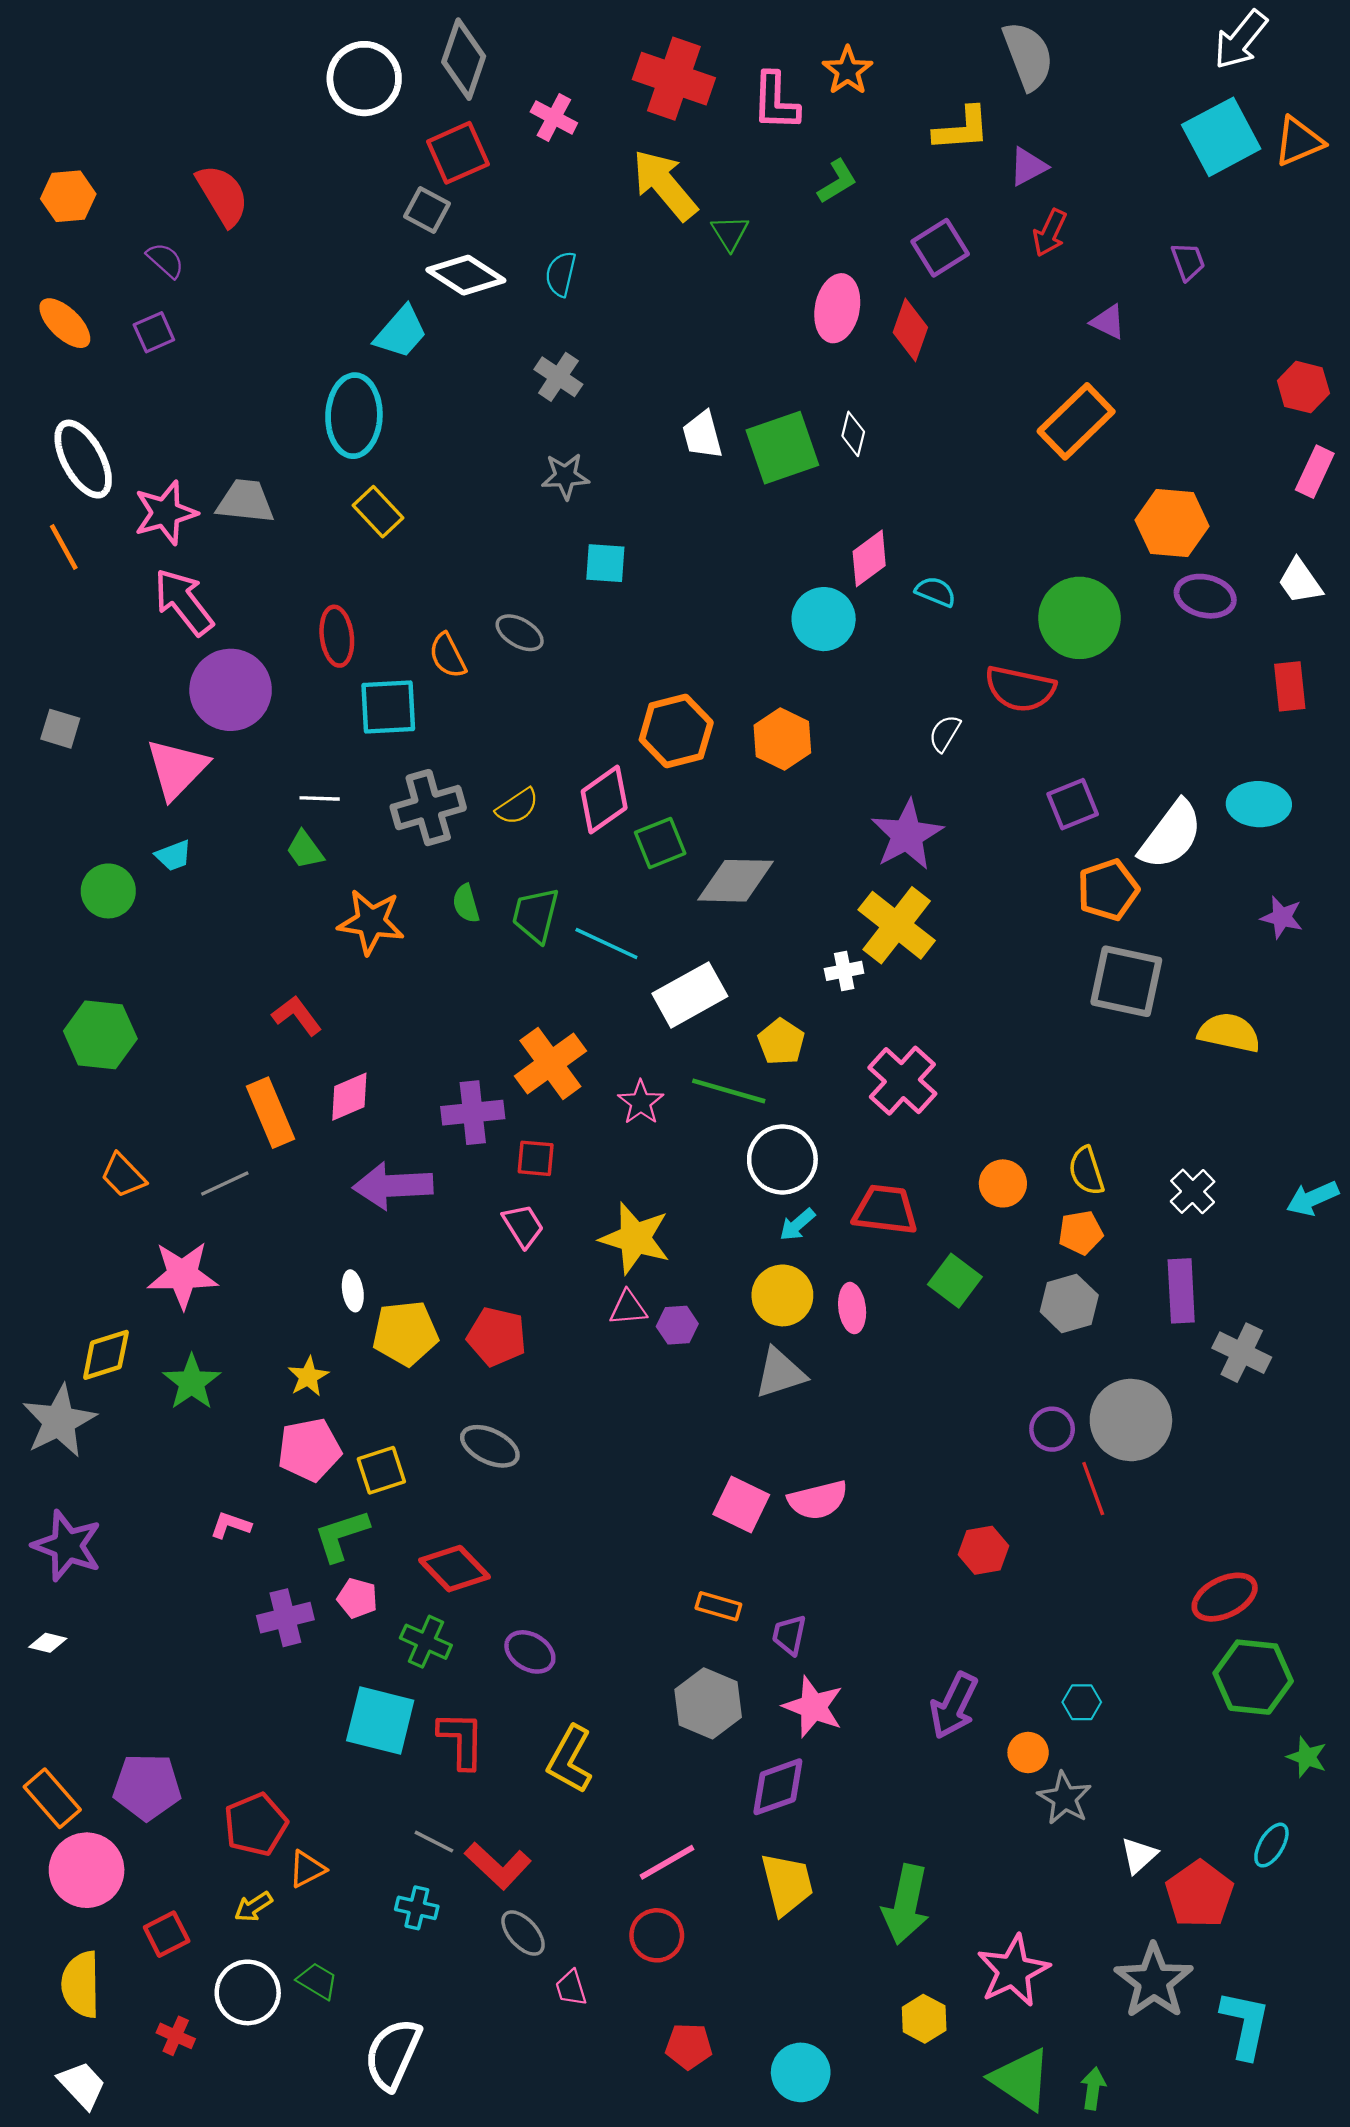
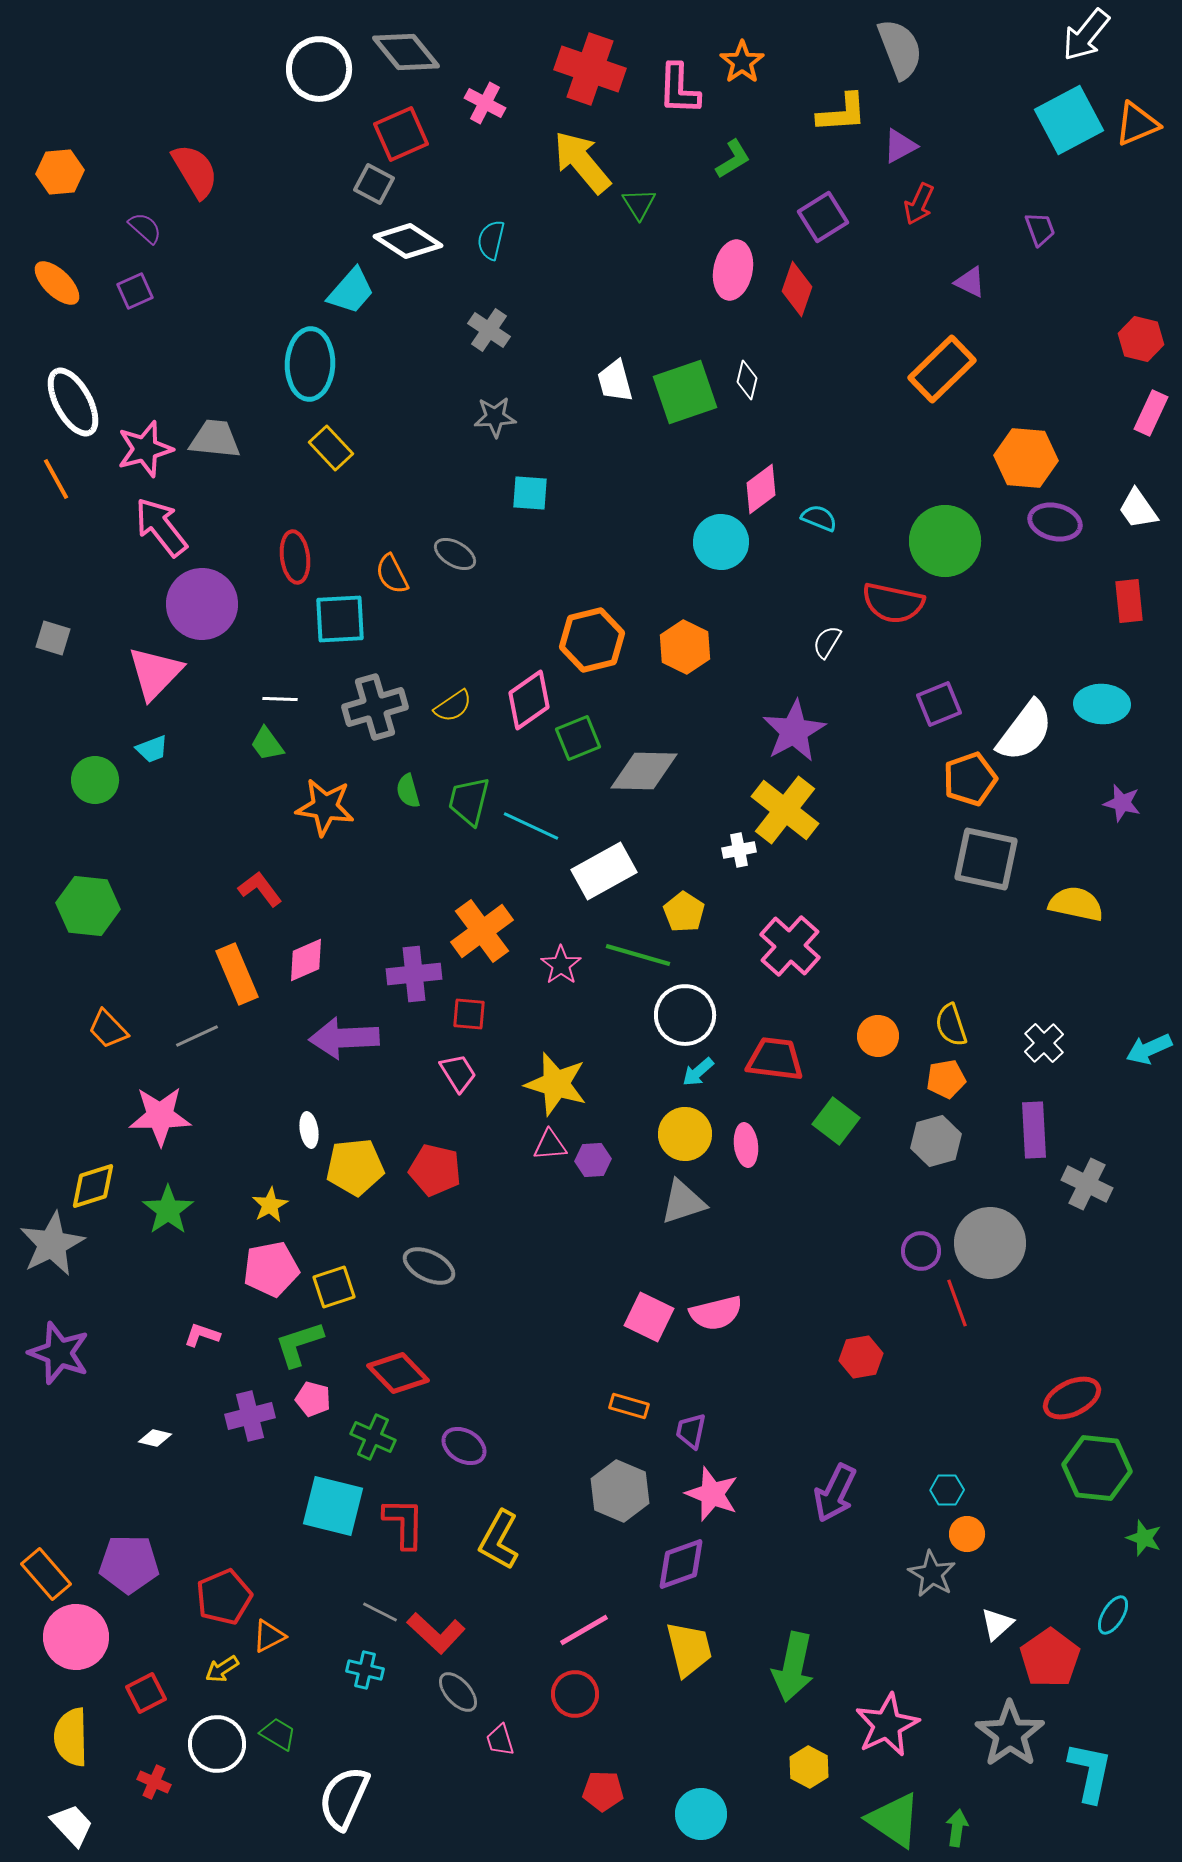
gray diamond: (464, 59) -> (406, 52), turned -58
white diamond: (48, 1643) -> (155, 1438), moved
orange circle: (1028, 1752) -> (967, 1534), moved

